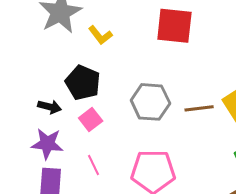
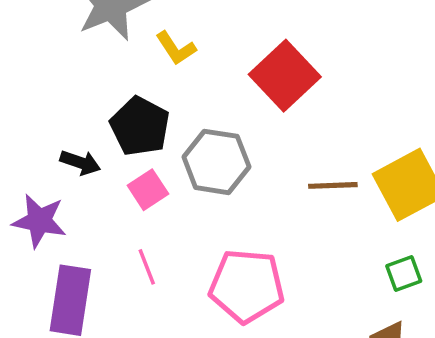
red square: (174, 26) -> (285, 76), moved, turned 36
gray hexagon: (150, 102) -> (216, 162), moved
purple star: (47, 144) -> (39, 221), moved

